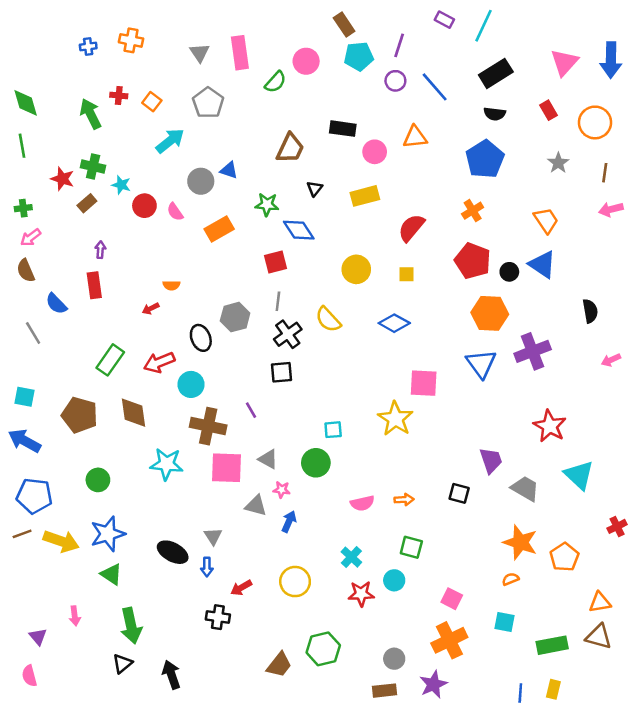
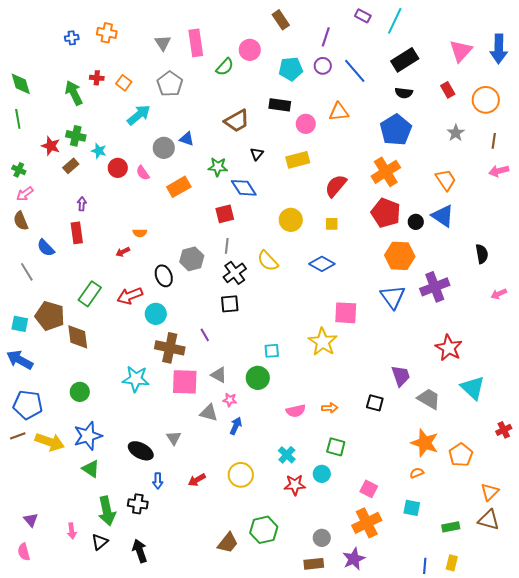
cyan pentagon: (359, 56) -> (291, 69), moved
brown trapezoid: (290, 148) -> (237, 121), turned 36
green cross: (23, 208) -> (19, 170), turned 32
orange cross: (473, 211) -> (386, 172), size x1.6
brown diamond: (133, 413) -> (78, 337), moved
brown pentagon: (80, 415) -> (50, 316), moved
blue arrow: (207, 567) -> (158, 481), moved
orange triangle: (600, 602) -> (490, 492), turned -36
pink arrow: (75, 616) -> (72, 531), moved
black cross: (218, 617) -> (138, 504), moved
green rectangle: (552, 645) -> (451, 527), size x0.7

